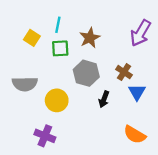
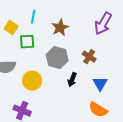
green square: (60, 48) -> (27, 42), moved
blue triangle: (137, 92) -> (100, 84), moved

